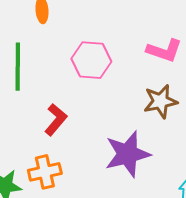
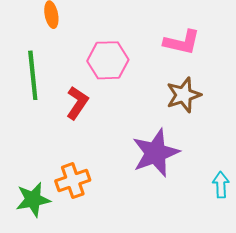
red L-shape: (56, 120) -> (77, 103), moved

